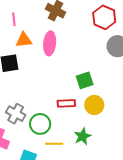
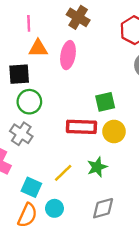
red rectangle: (66, 103) -> (81, 127), size x1.4
green circle: (40, 124) -> (29, 102), moved
yellow line: (54, 144) -> (63, 173), turned -48

